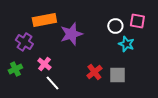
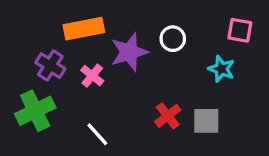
white circle: (115, 26) -> (173, 39), moved
pink cross: (44, 64) -> (92, 76), moved
green cross: (15, 69) -> (35, 111), size x1.6

